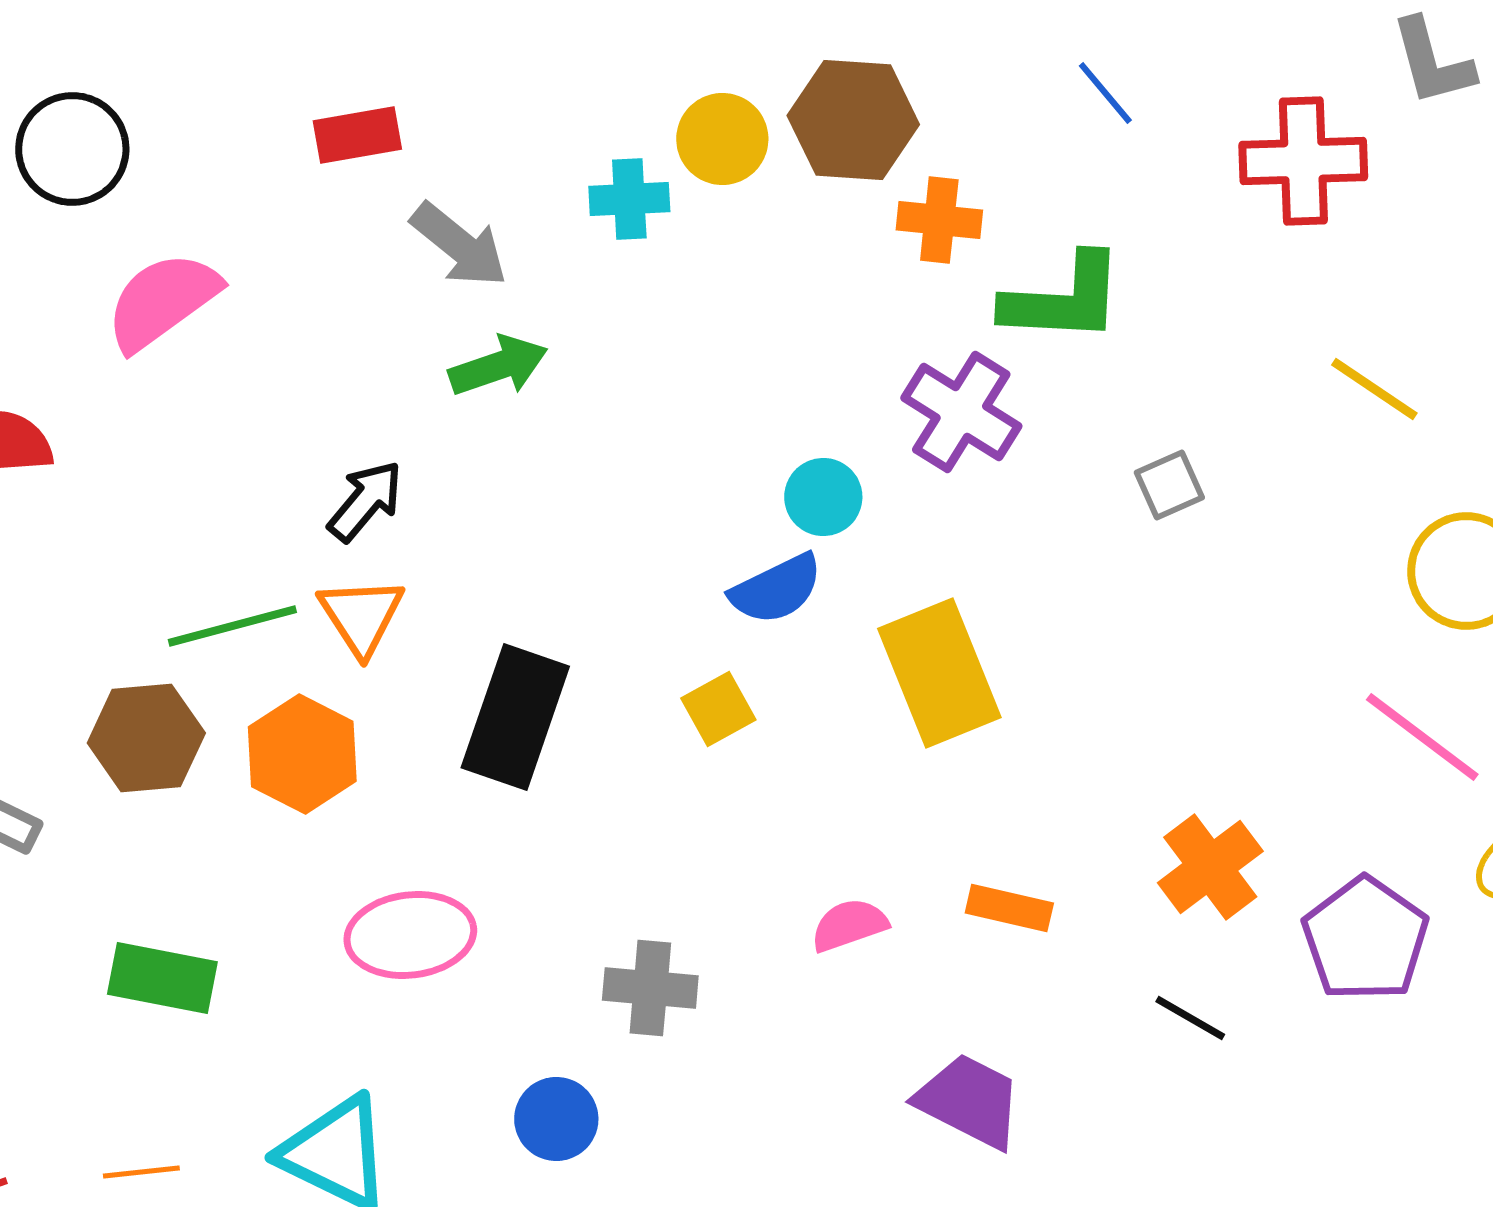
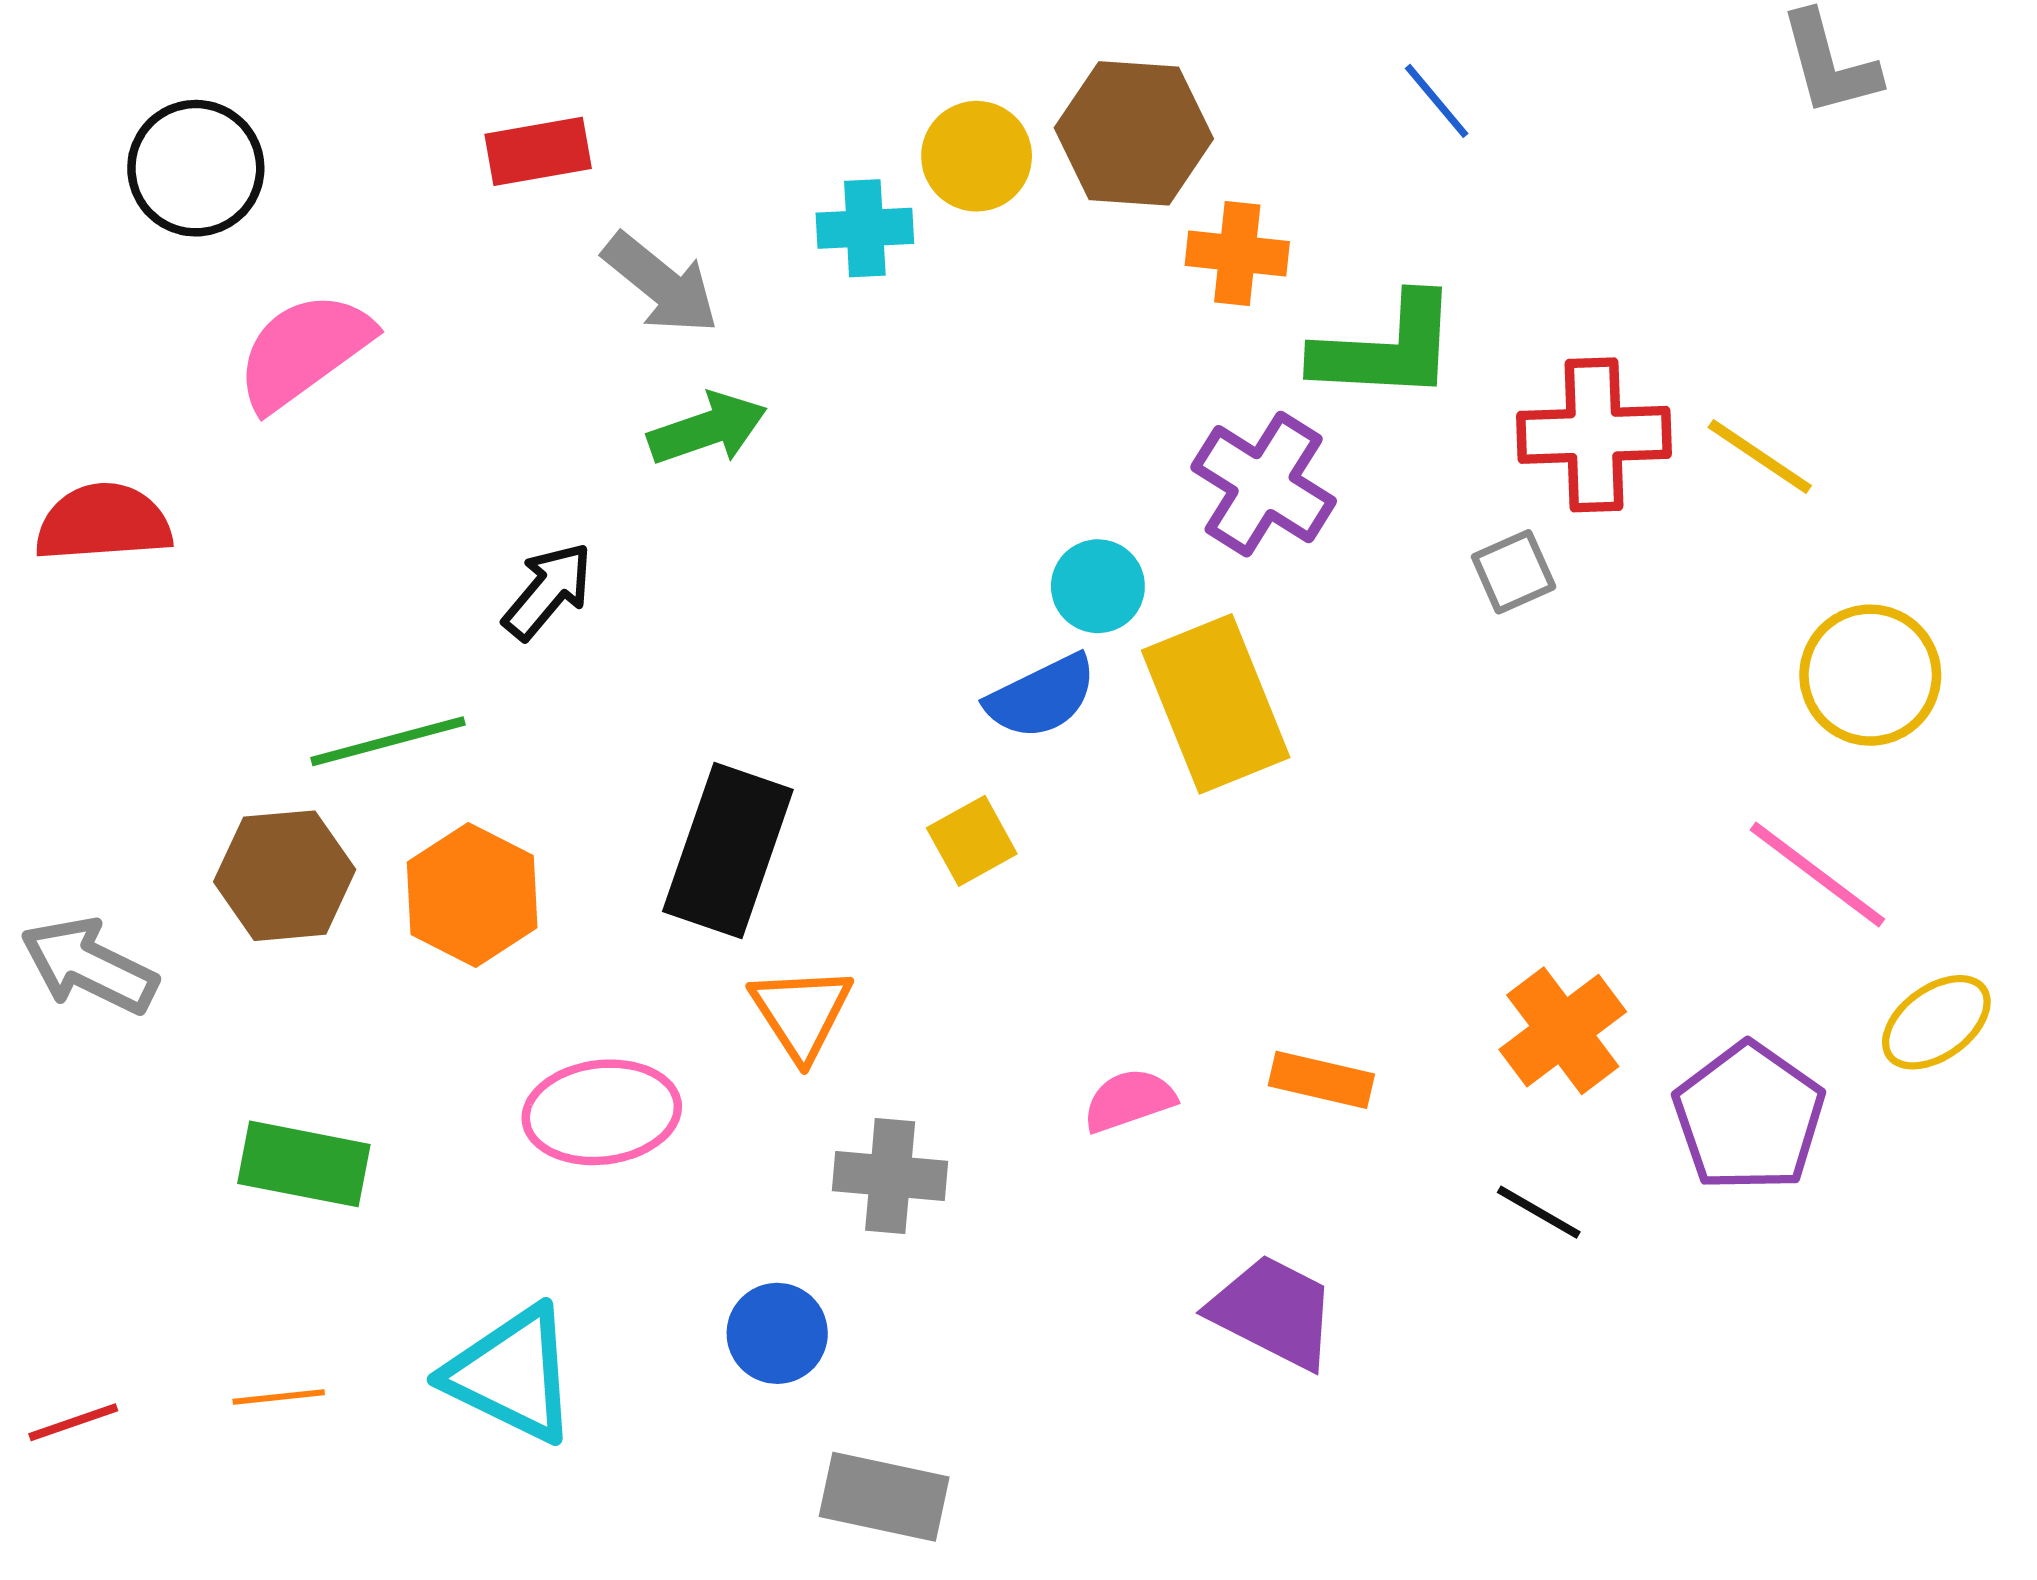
red cross: (1303, 161) -> (1594, 435), moved
orange triangle: (361, 616) -> (801, 1013), moved
yellow rectangle: (939, 673) -> (1216, 704), moved

